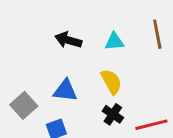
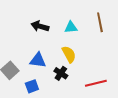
black cross: (113, 114) -> (61, 73), moved

